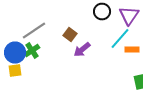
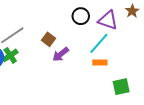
purple triangle: (129, 16) -> (108, 20), turned -45
orange rectangle: (132, 50) -> (100, 62), moved

